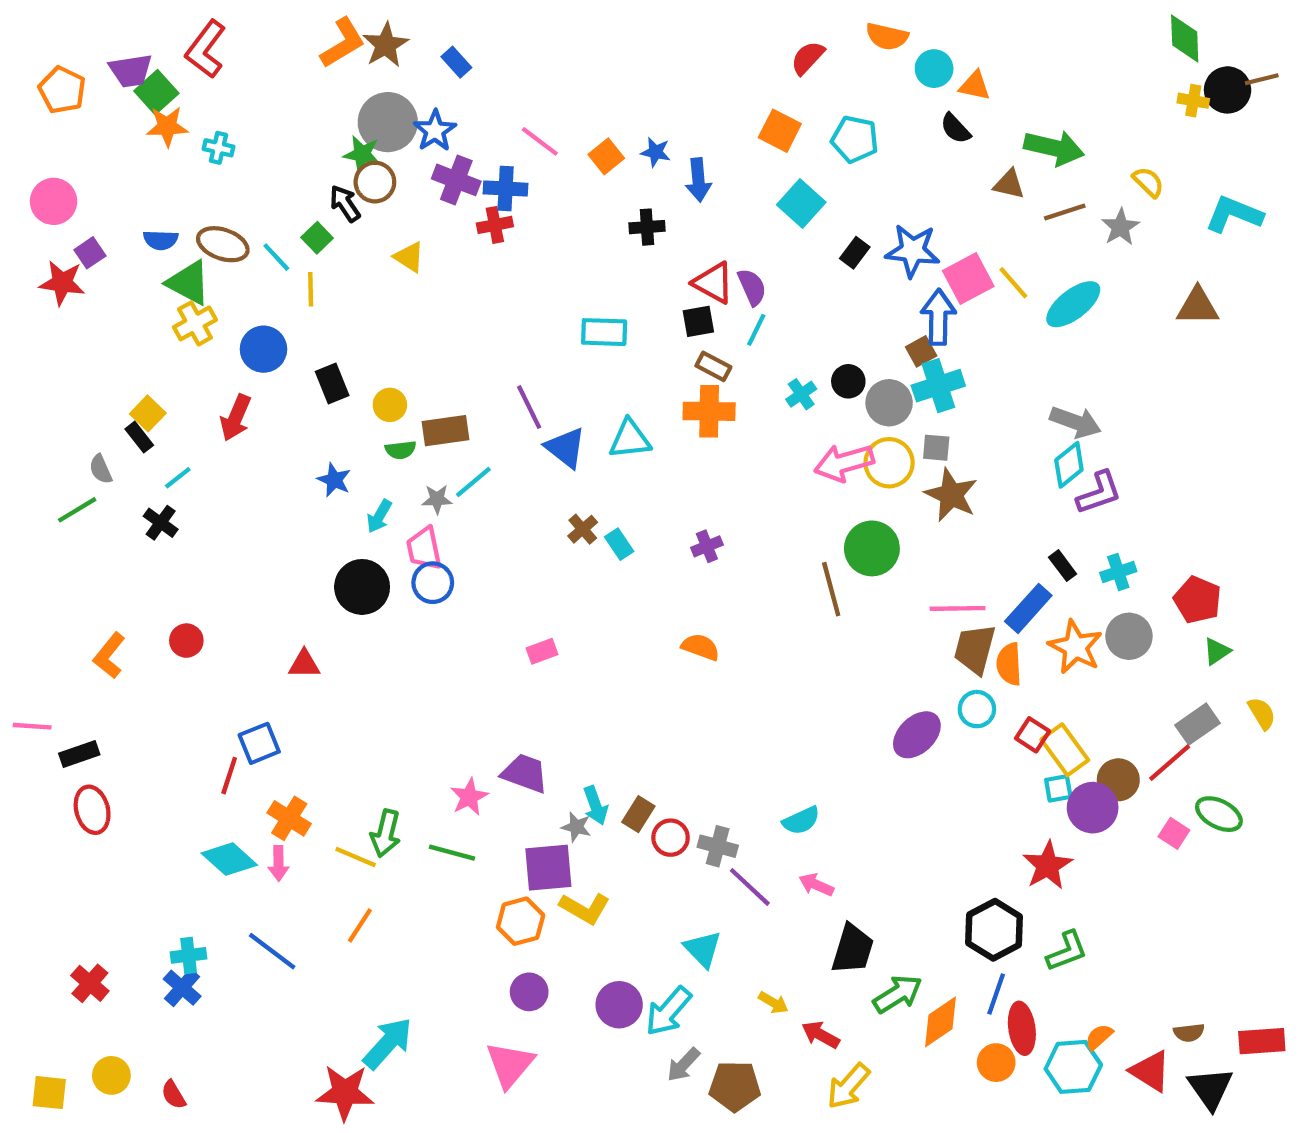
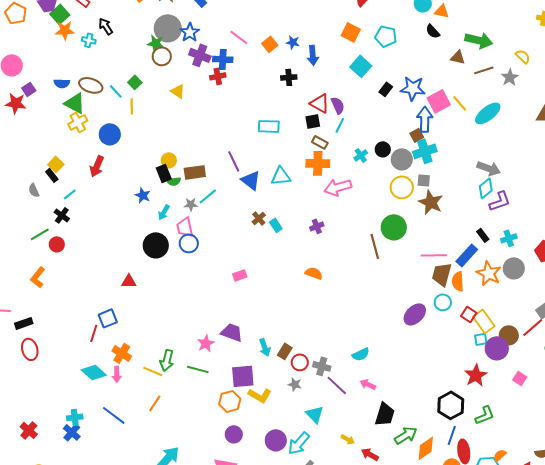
black arrow: (345, 204) -> (106, 26), moved
black rectangle: (332, 383) -> (164, 173), moved
pink arrow: (844, 463) -> (338, 187), moved
green line: (77, 510) -> (40, 234), moved
red circle: (186, 641) -> (57, 244), moved
gray star: (576, 827) -> (295, 384), moved
pink square: (1174, 833) -> (520, 378), moved

